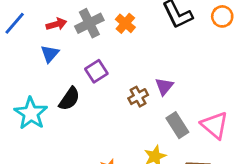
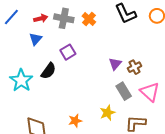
gray cross: (89, 23) -> (64, 18), turned 36
brown cross: (138, 97) -> (134, 67), moved

